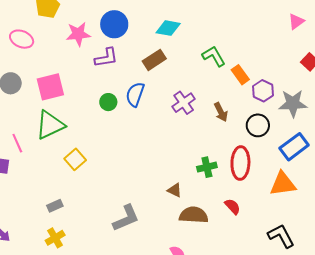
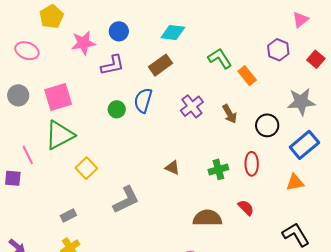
blue circle: (114, 24) -> (119, 31), size x0.7
purple hexagon: (263, 91) -> (278, 50), moved
red ellipse: (240, 163) -> (252, 164), size x0.7
orange triangle: (283, 184) -> (295, 183), size x0.7
brown triangle: (175, 190) -> (172, 168), moved
gray L-shape: (126, 218) -> (126, 200), moved

